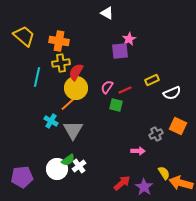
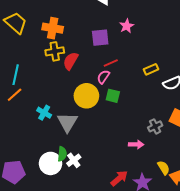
purple square: (120, 51) -> (100, 38), moved
cyan line: (37, 77) -> (16, 75), moved
yellow circle: (76, 88) -> (86, 96), moved
red line: (125, 90) -> (111, 63), moved
orange line: (68, 104) -> (15, 95), moved
green semicircle: (68, 160) -> (62, 154), turned -48

